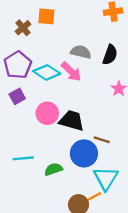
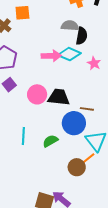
gray semicircle: (81, 52) -> (70, 26), moved
cyan diamond: (47, 72) -> (69, 54), moved
pink arrow: (71, 72) -> (51, 56), turned -36
cyan line: (23, 158) -> (23, 136), turned -72

